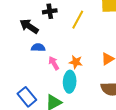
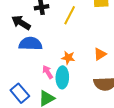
blue semicircle: (38, 48) -> (30, 44), size x1.6
pink arrow: (54, 63) -> (48, 72), moved

